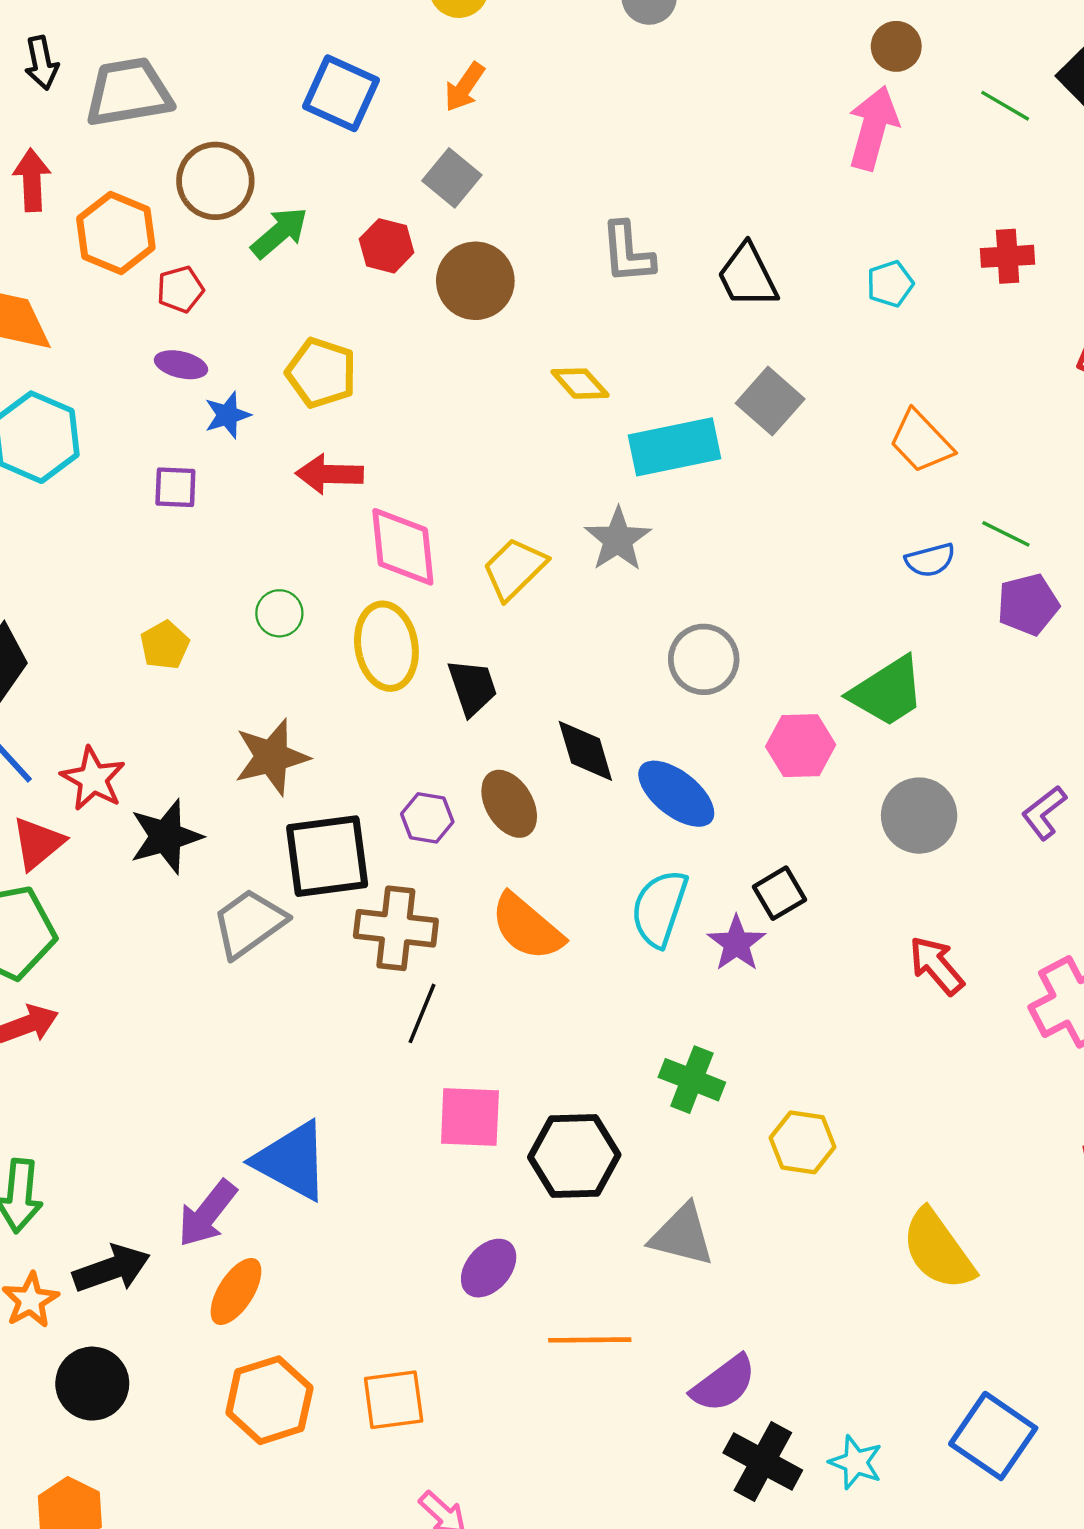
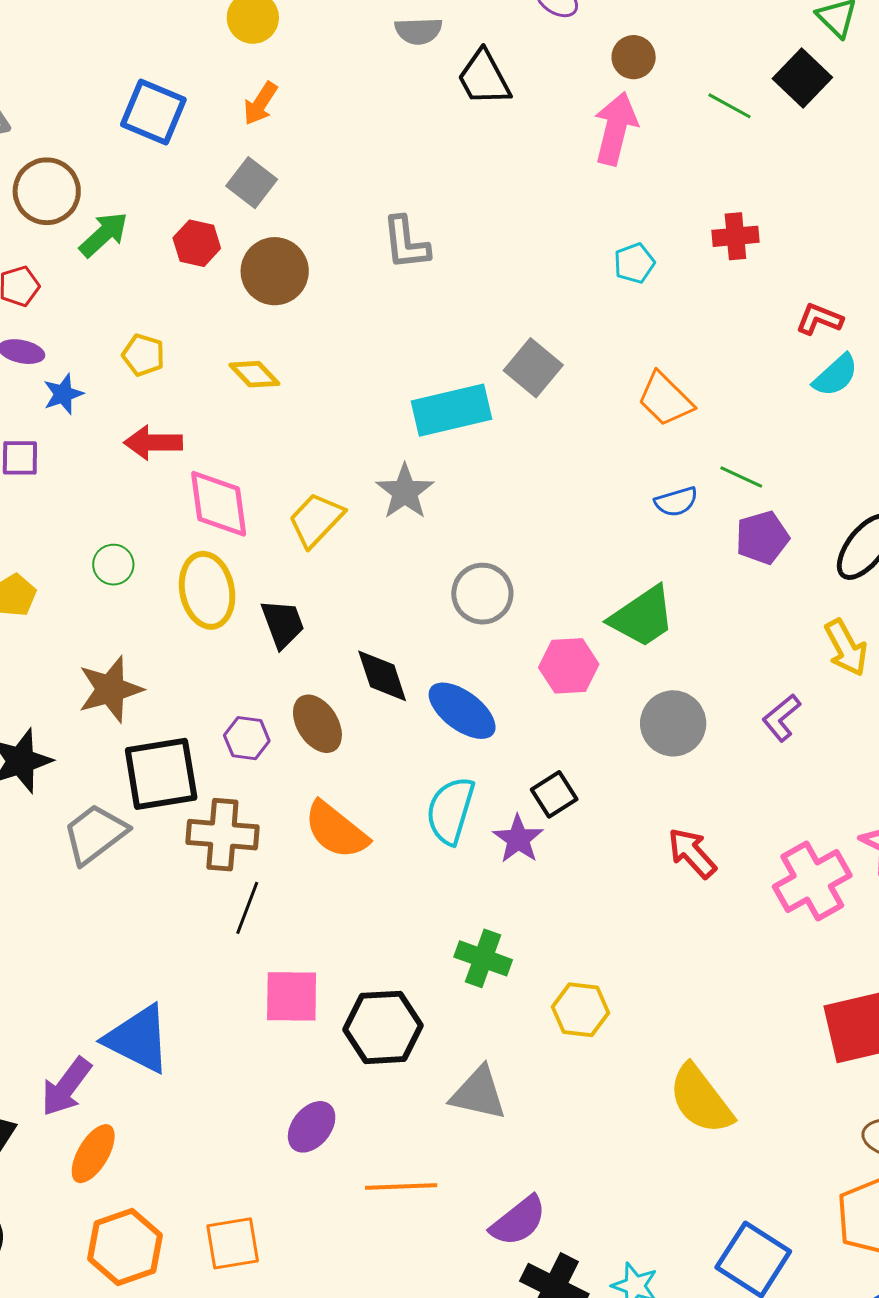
black trapezoid: (748, 276) -> (484, 78), moved
yellow pentagon: (321, 373) -> (143, 355), size x0.7
yellow diamond: (580, 384) -> (254, 374), moved

